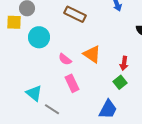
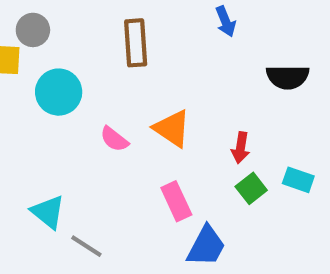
brown rectangle: (75, 14) -> (136, 43), turned 60
green square: (120, 82) -> (251, 188), moved
pink rectangle: (72, 83) -> (176, 201), moved

